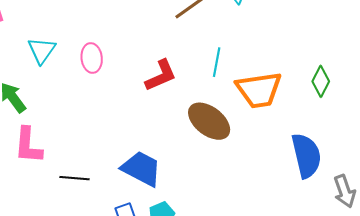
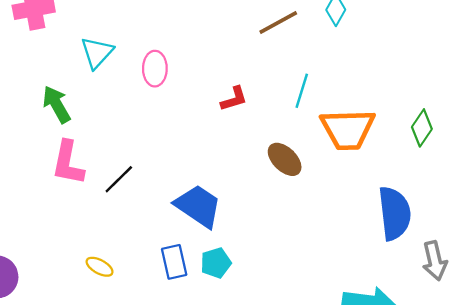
red L-shape: (161, 76) -> (234, 99), size x0.7
brown ellipse: (209, 121) -> (285, 159), size x0.7
black line: (74, 178) -> (119, 179), moved, turned -56

